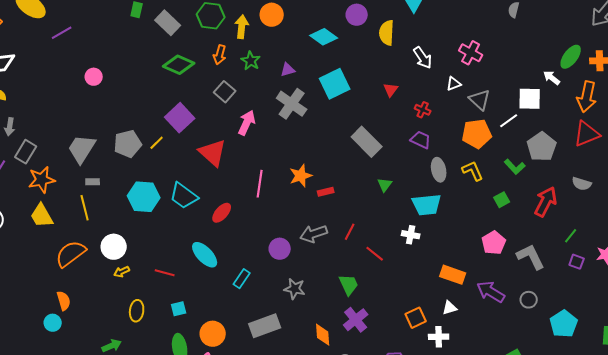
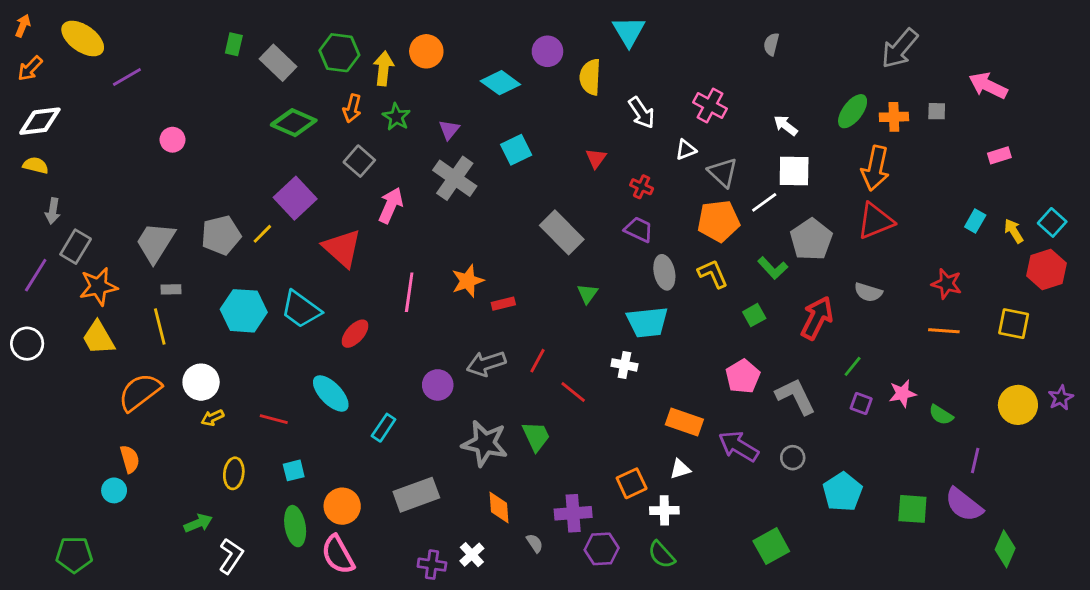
purple triangle: (288, 70) -> (449, 130), turned -35
white arrow: (552, 78) -> (786, 125), moved
cyan square: (335, 84) -> (516, 150), size x0.7
gray star: (295, 289) -> (485, 443), moved, size x1.5
purple cross: (356, 320) -> (573, 513), moved, turned 35

